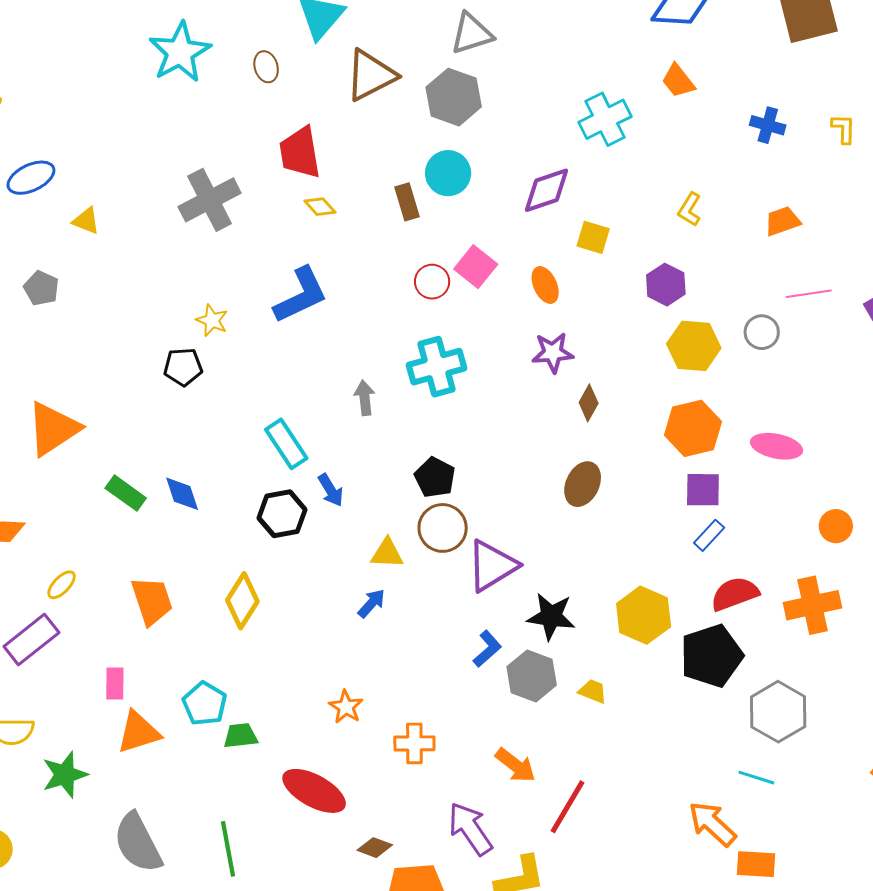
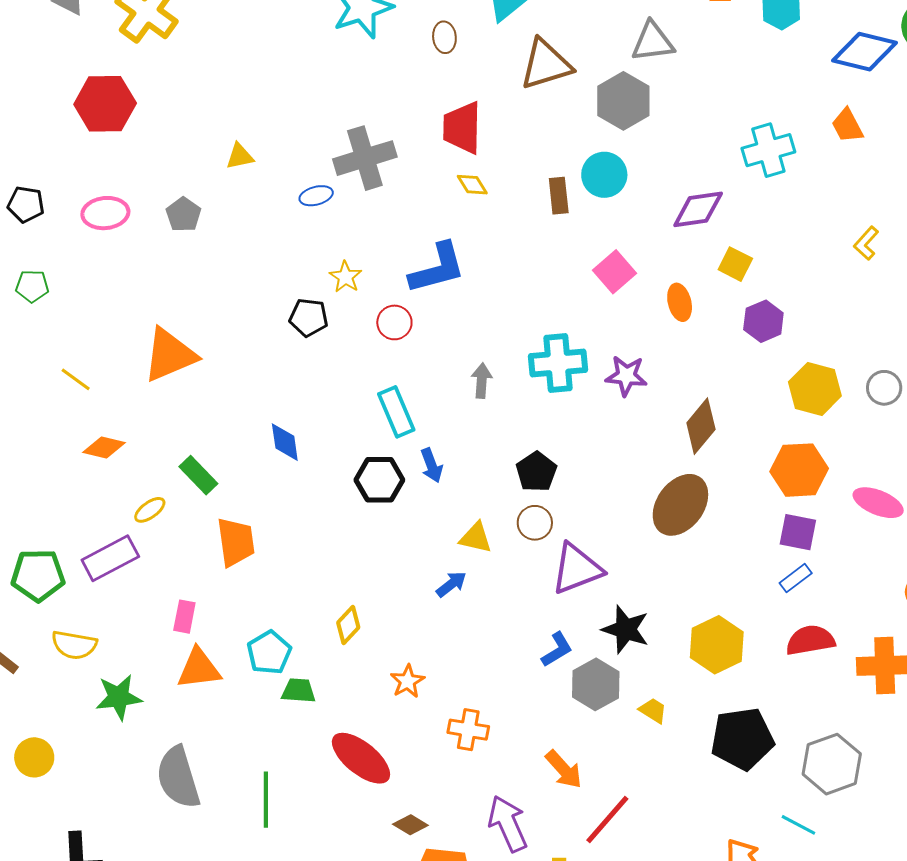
blue ellipse: (31, 178) -> (316, 196), moved, size x0.7
yellow L-shape: (690, 209) -> (866, 243), moved
yellow triangle: (86, 221) -> (240, 156), turned -44
red circle: (432, 282) -> (394, 322), moved
purple hexagon: (666, 285) -> (763, 321), moved
purple star: (553, 353) -> (626, 376), moved
brown diamond: (589, 403) -> (701, 426), size x1.5
brown ellipse: (583, 484) -> (680, 505), size x1.4
green rectangle: (126, 493) -> (198, 475), moved
brown circle: (443, 528) -> (535, 523), size x0.7
yellow diamond: (242, 601) -> (348, 625), moved, size x0.7
black pentagon: (711, 656) -> (742, 739), moved

